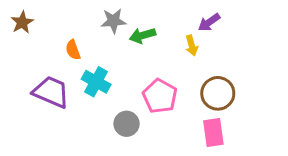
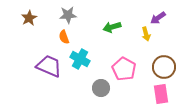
gray star: (113, 21) -> (68, 15), moved

